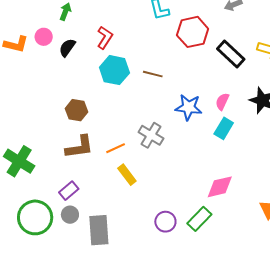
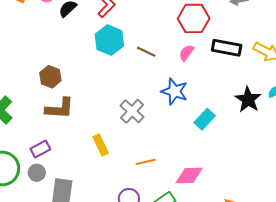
black rectangle: (231, 54) -> (227, 48), turned -44
pink semicircle: (222, 102) -> (186, 53), moved
brown hexagon: (77, 110) -> (50, 77), moved
orange line: (116, 148) -> (146, 162), moved

